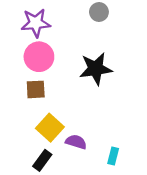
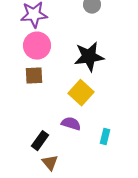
yellow square: (50, 128) -> (81, 93), moved

